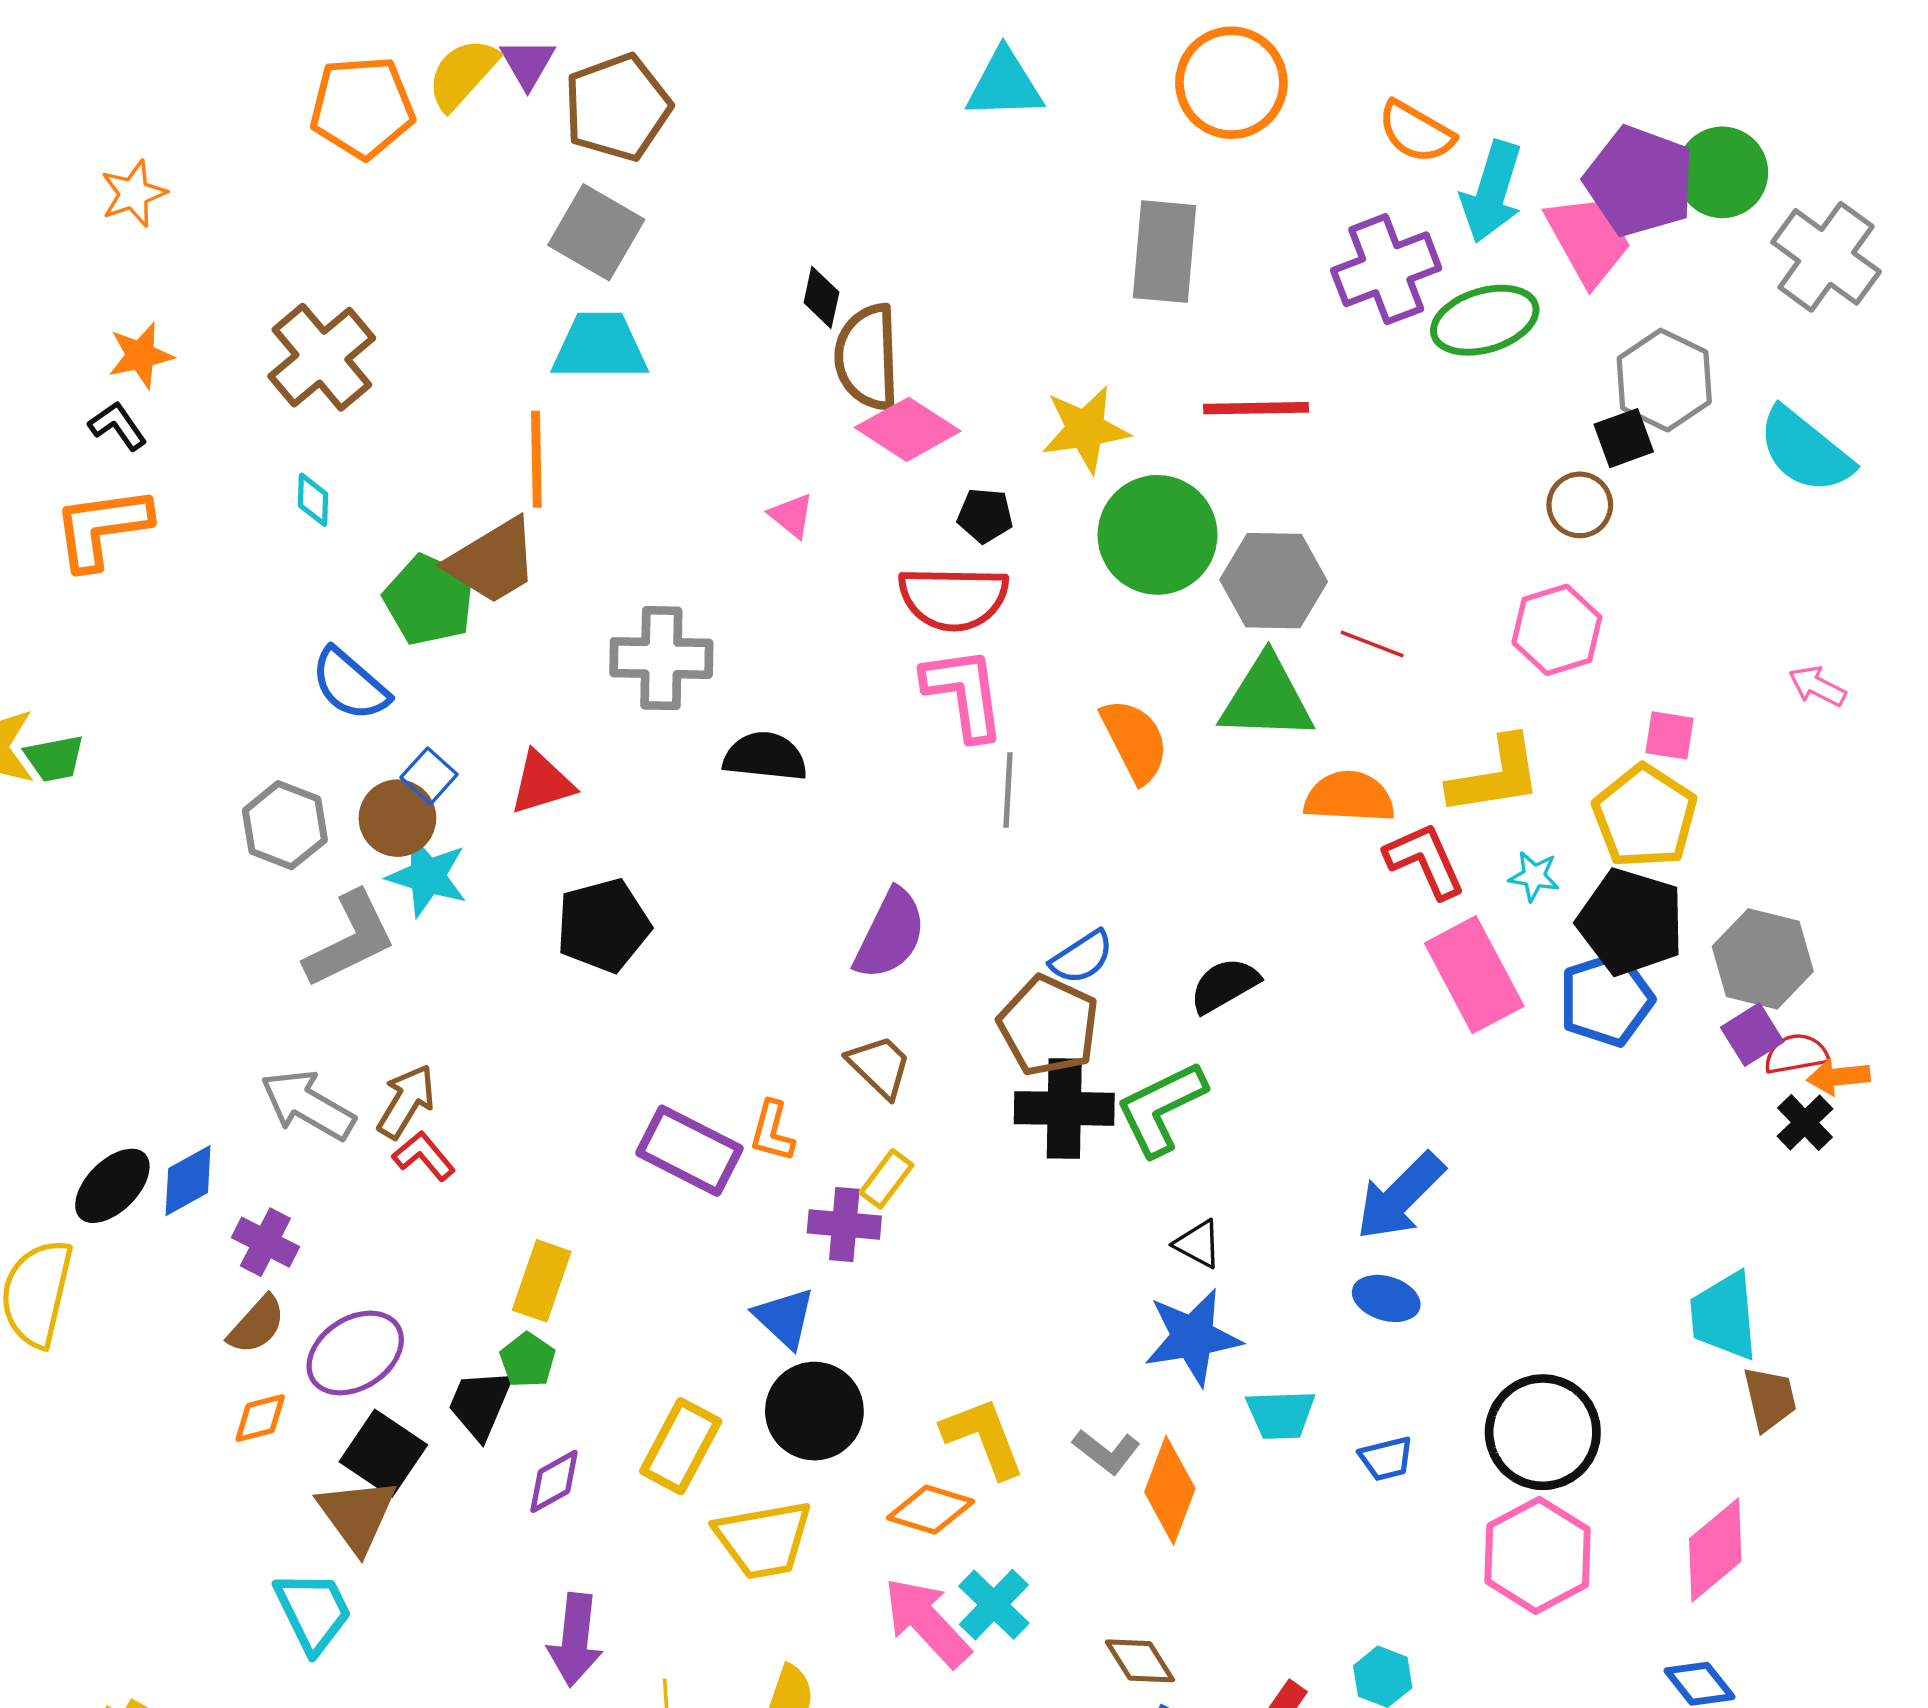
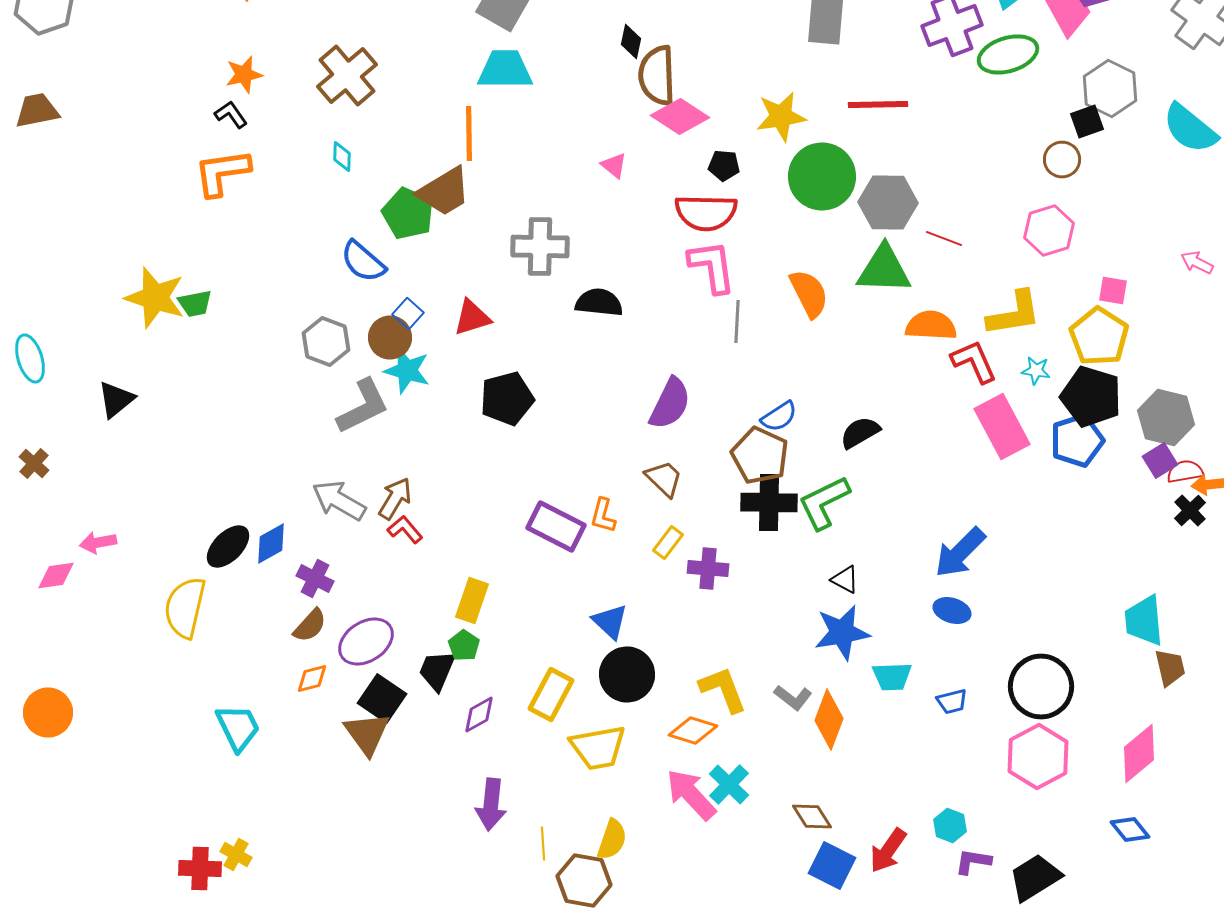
purple cross: (844, 1225) -> (708, 568), moved
cyan trapezoid: (313, 1612) -> (238, 728), moved

